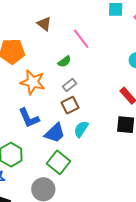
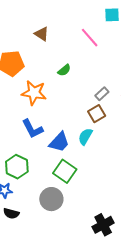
pink line: (81, 39) -> (90, 38), moved
gray rectangle: (70, 85) -> (102, 94), moved
brown square: (70, 105) -> (97, 114), moved

